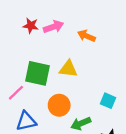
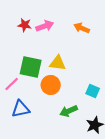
orange arrow: (86, 36) -> (82, 28), moved
orange circle: (59, 105) -> (51, 85), moved

